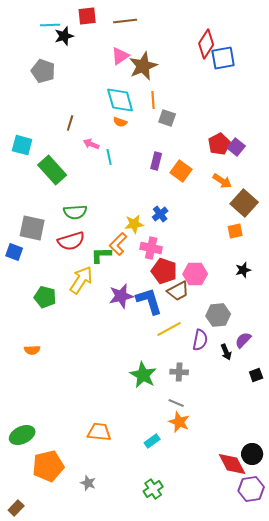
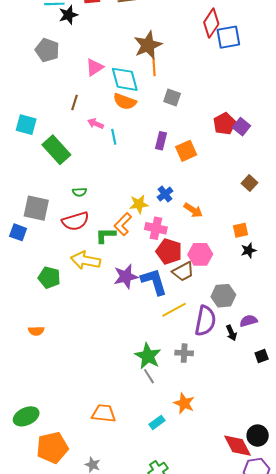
pink triangle: (120, 56) -> (95, 67), moved
orange line: (153, 100) -> (154, 67), moved
orange semicircle: (120, 122) -> (125, 101), size x1.6
orange square: (181, 171) -> (186, 151), turned 30
orange arrow: (222, 181) -> (193, 210), moved
brown square: (244, 203) -> (250, 183), size x0.6
green semicircle: (75, 212) -> (79, 192), size x0.6
orange square: (235, 231) -> (240, 230), moved
yellow arrow: (81, 280) -> (86, 260), turned -112
purple semicircle: (200, 340) -> (205, 321), size x1.4
purple semicircle: (243, 340) -> (249, 321), turned 30
gray line: (176, 403) -> (149, 376), moved, turned 35

